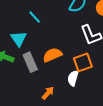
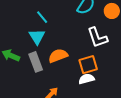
cyan triangle: (19, 39) -> (37, 37), moved
white semicircle: (73, 78) -> (87, 79), moved, turned 56

